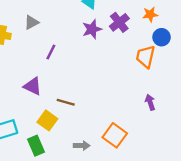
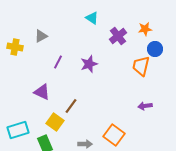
purple star: (92, 29) -> (89, 64), moved
brown line: (66, 102) -> (71, 106), turned -70
purple arrow: (150, 102) -> (145, 106), turned -80

